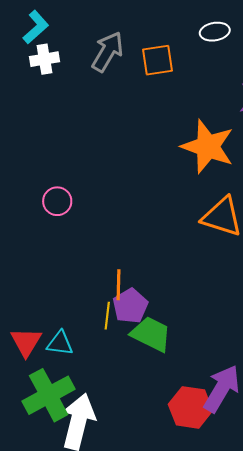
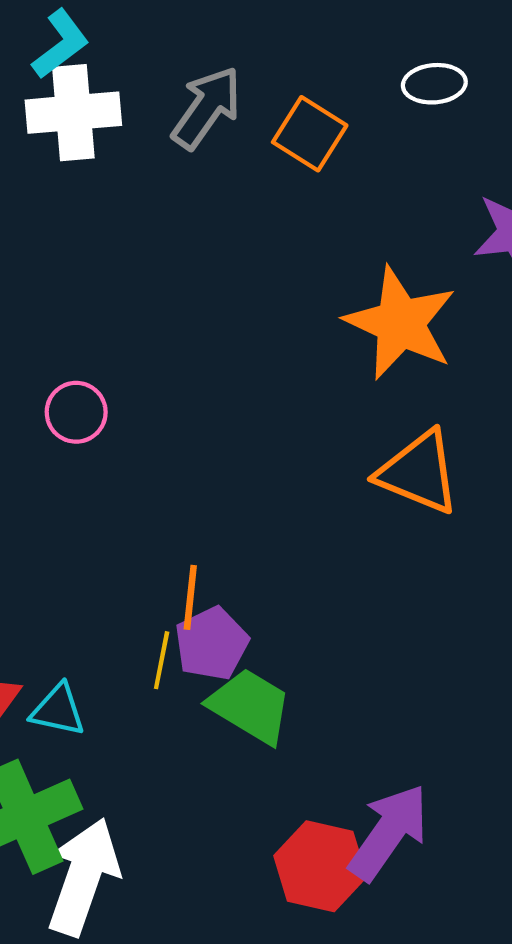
white cross: (44, 59) -> (73, 113), size x1.5
orange square: (157, 60) -> (310, 134), turned 36

